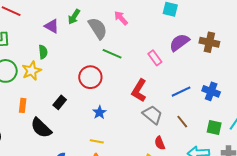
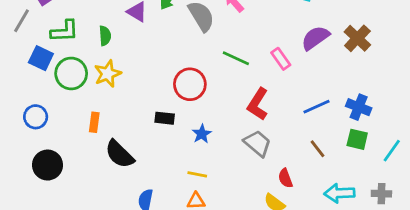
brown cross: (209, 42) -> (357, 38), turned 30
green semicircle: (43, 52) -> (105, 36), moved
green line: (112, 54) -> (236, 58), moved
black rectangle: (60, 102) -> (165, 118), moved, turned 56
gray trapezoid: (152, 115) -> (257, 143), moved
green square: (214, 127) -> (357, 139), moved

